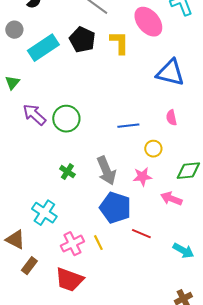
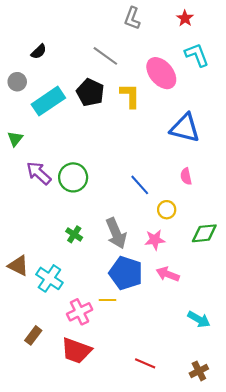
blue line: (128, 126) -> (140, 185), turned 55
pink arrow: (171, 199) -> (168, 274), moved
red line: (141, 234) -> (145, 363), moved
brown triangle: (15, 240) -> (18, 266), moved
yellow line: (98, 243) -> (108, 300), moved, turned -63

